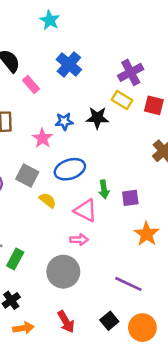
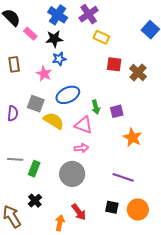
purple cross: (131, 72) -> (89, 14), moved
red square: (154, 105) -> (114, 64), moved
black star: (97, 118) -> (54, 39), moved
yellow semicircle: (48, 200) -> (54, 121), size x1.5
black square: (109, 321) -> (112, 207), turned -32
orange arrow: (23, 328) -> (60, 223), moved, turned -63

